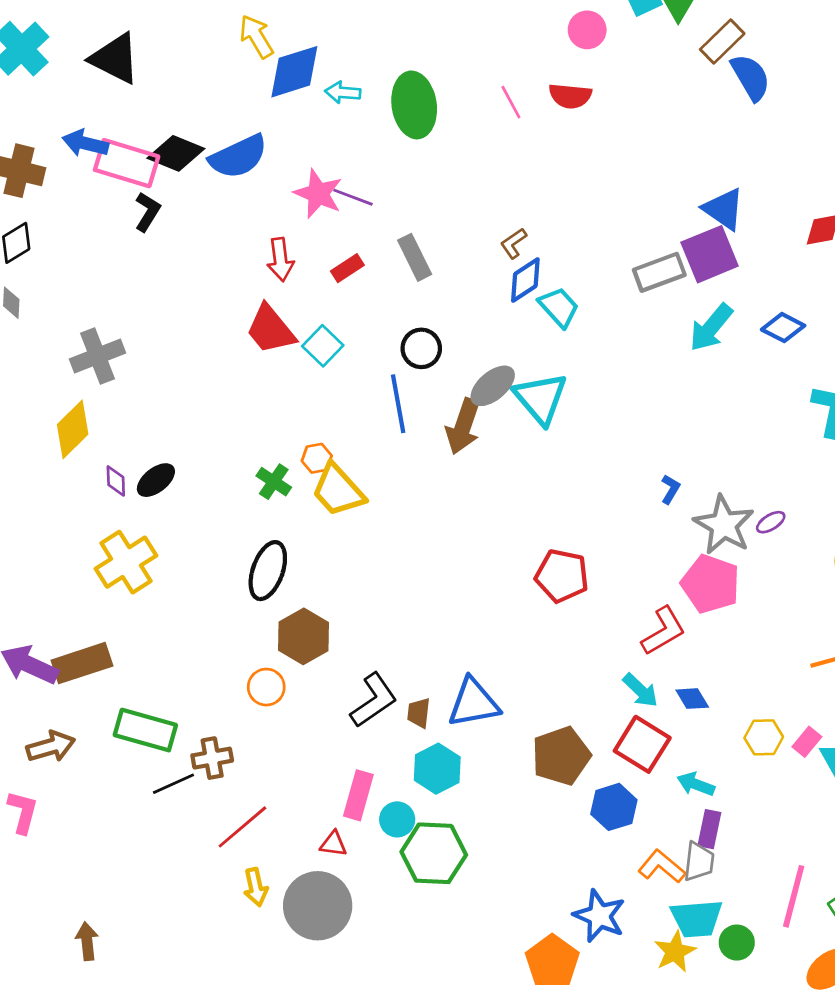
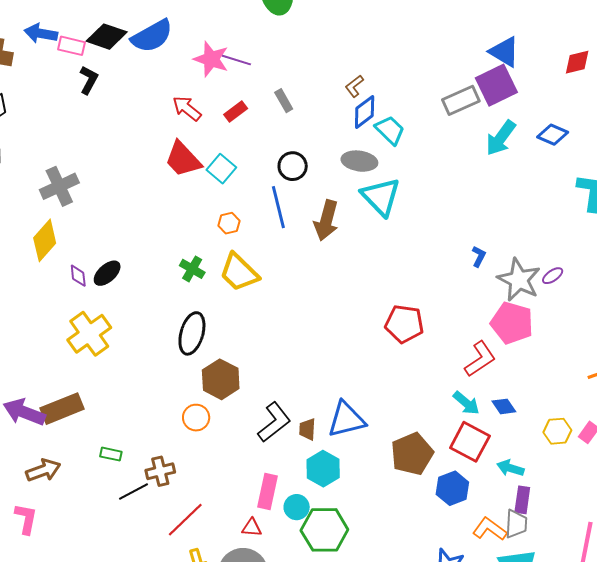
pink rectangle: (127, 163) -> (71, 46), size x0.6
gray rectangle: (415, 257) -> (284, 101), size x0.7
red arrow: (280, 260) -> (187, 108), turned 140
gray ellipse: (493, 386) -> (359, 161), moved, turned 52
orange hexagon: (317, 458) -> (229, 223), moved
green rectangle: (145, 730) -> (111, 454), size x0.5

